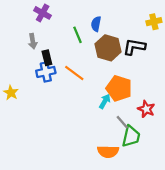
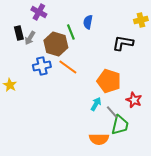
gray arrow: (33, 41) -> (30, 38), turned 40
brown hexagon: (108, 48) -> (56, 44), moved
black rectangle: (47, 58) -> (19, 33), moved
cyan arrow: (105, 101) -> (96, 104), moved

